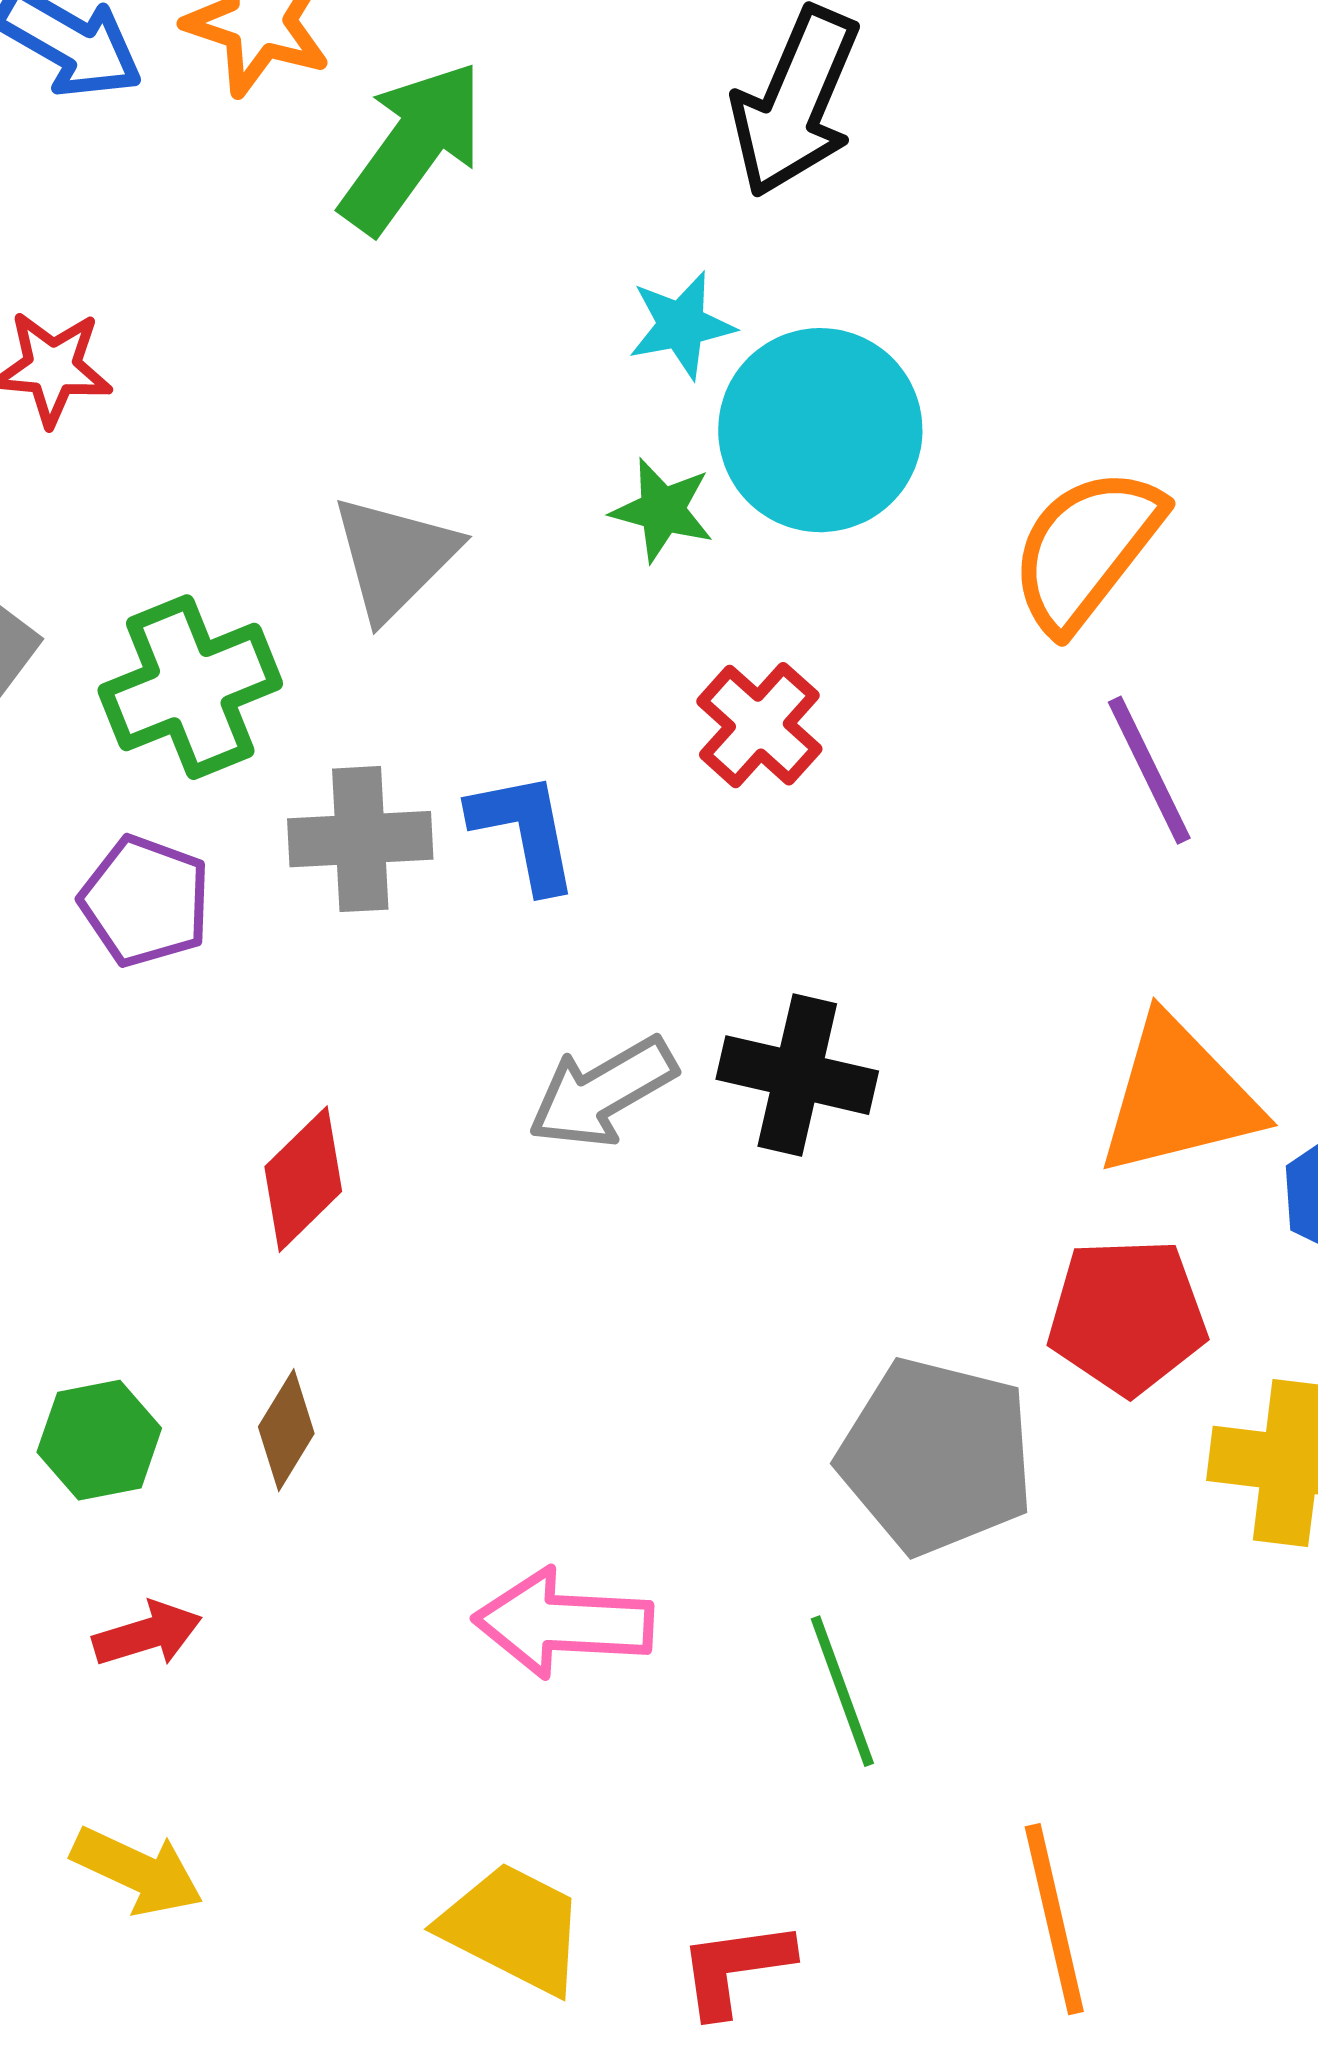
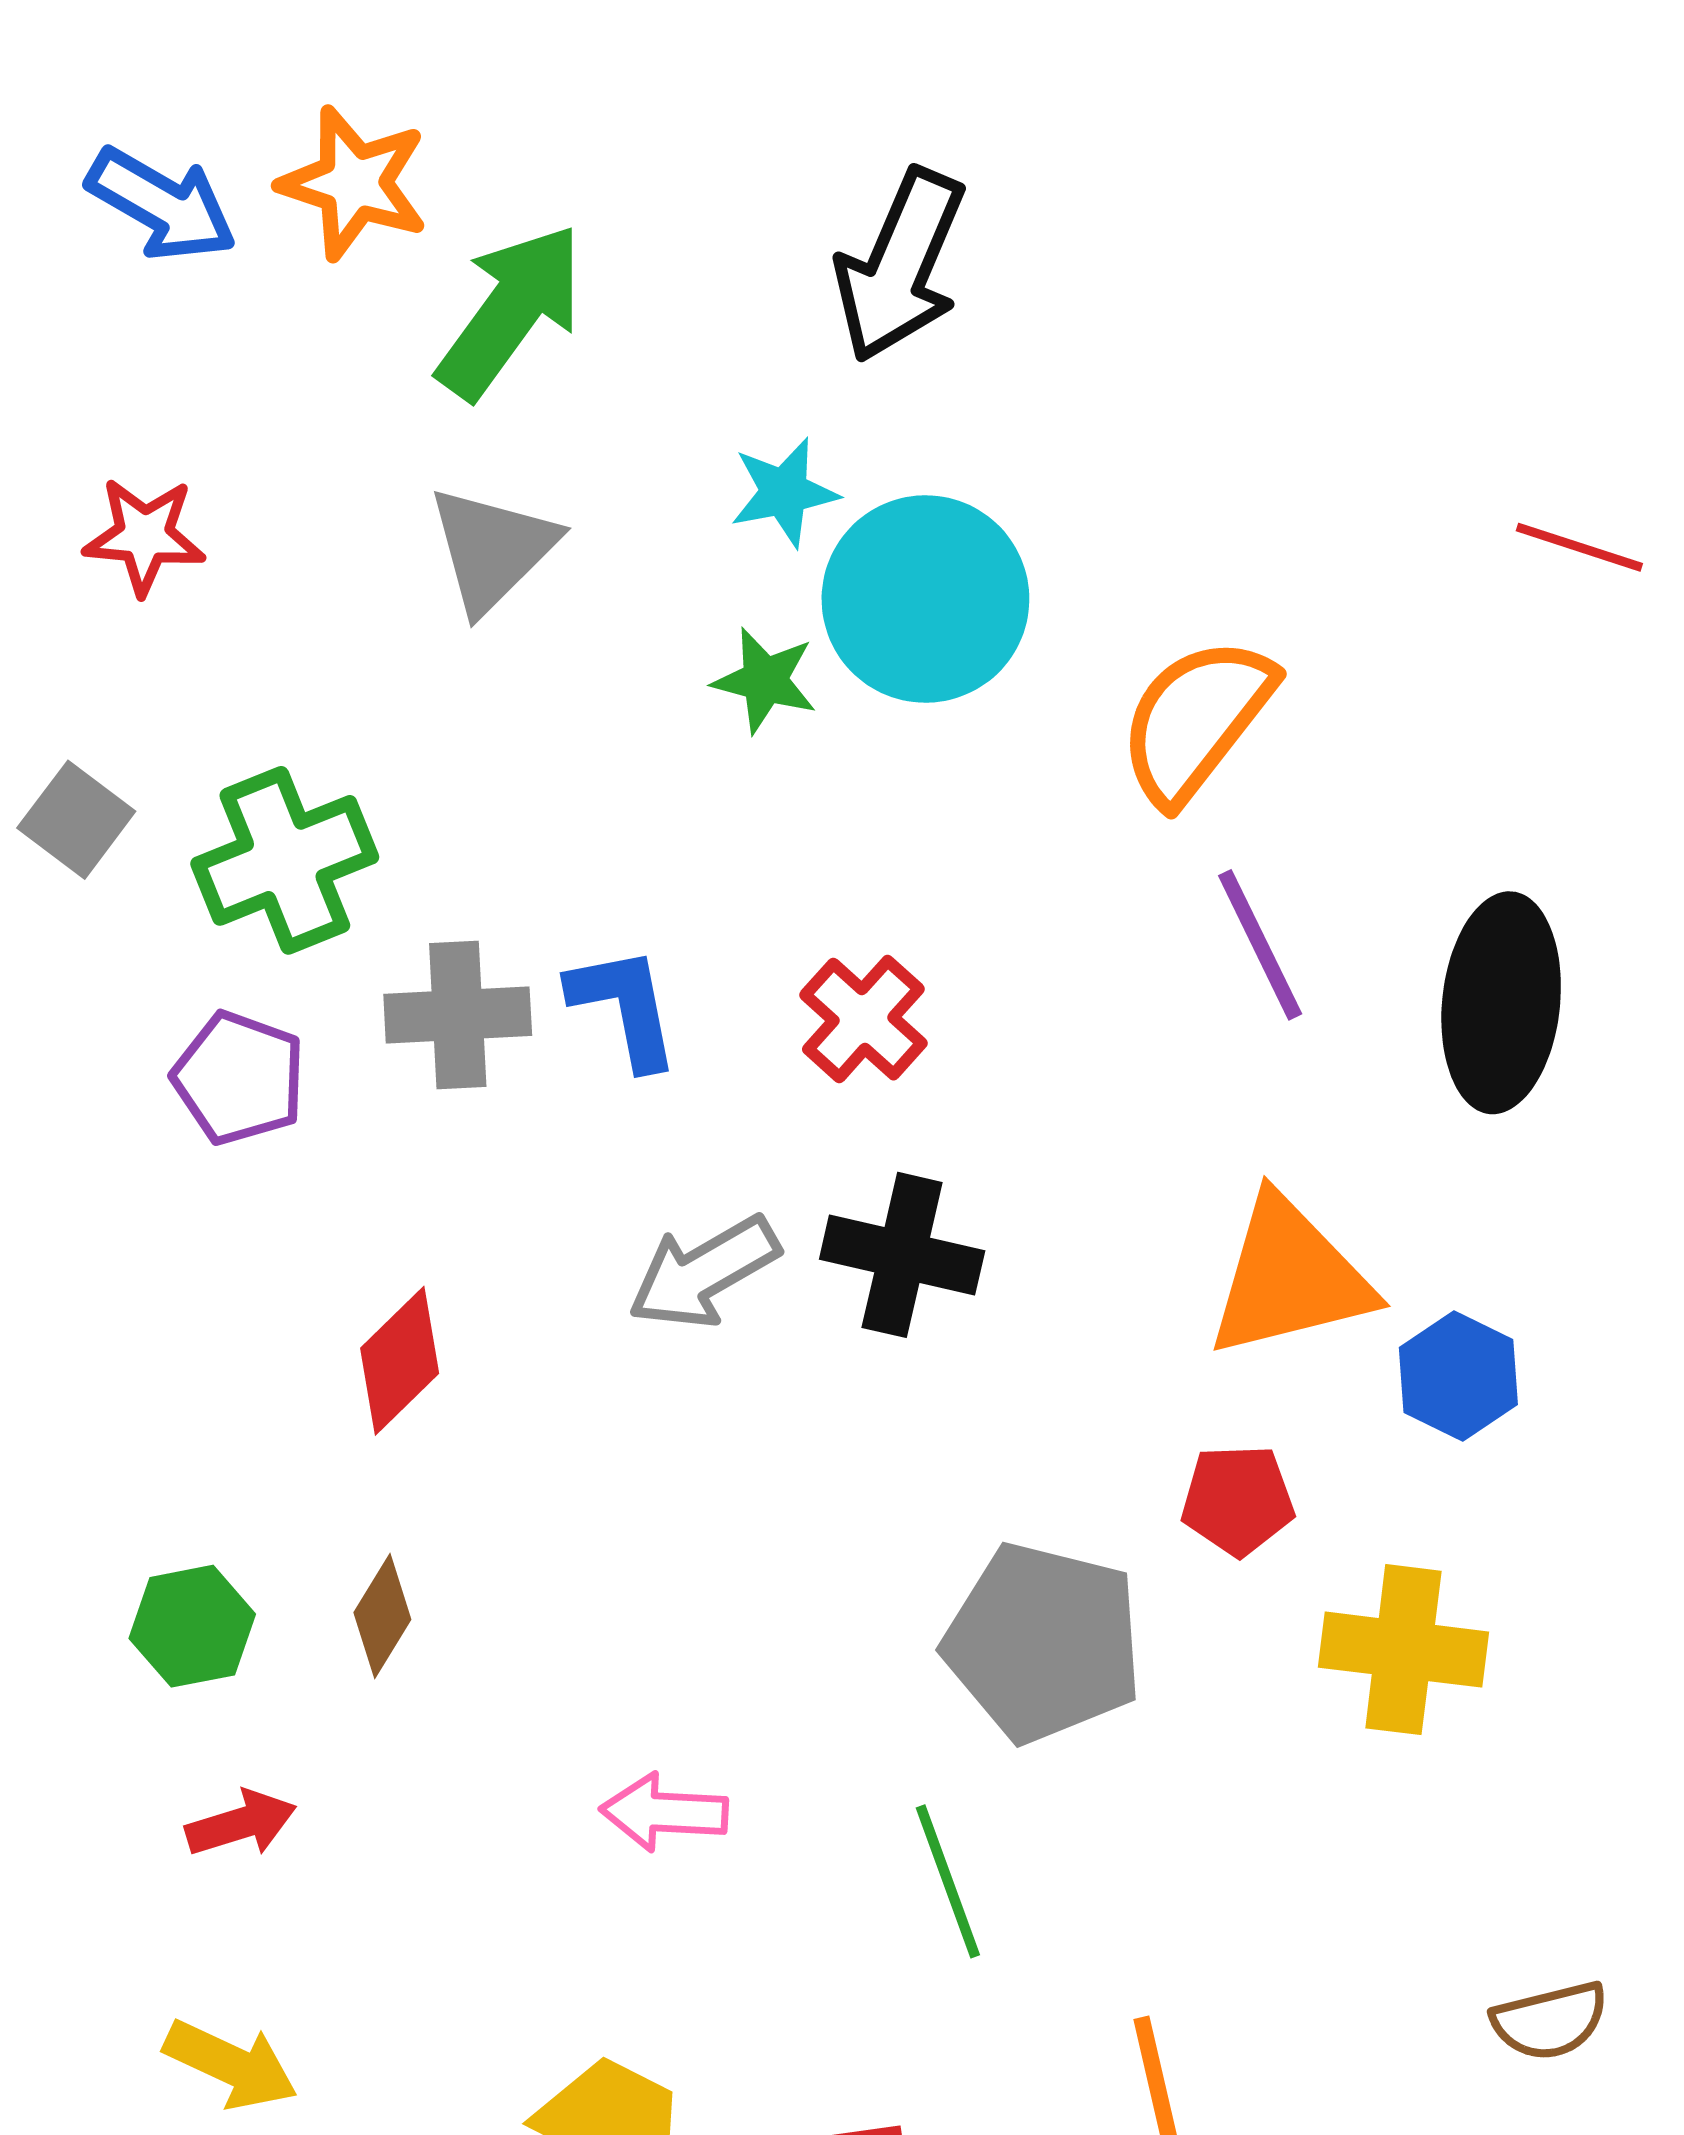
gray triangle: (394, 557) -> (492, 549), moved
red cross: (759, 725) -> (863, 1019), moved
red pentagon: (1127, 1316) -> (1238, 1500), size x0.7
pink arrow: (563, 1623) -> (664, 1812), size x0.7

